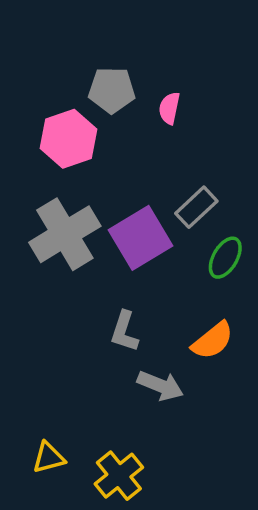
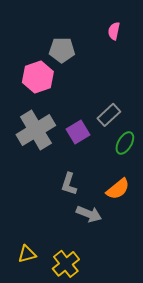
pink semicircle: (169, 108) -> (114, 31), moved
purple square: (141, 238) -> (78, 132), size x0.7

